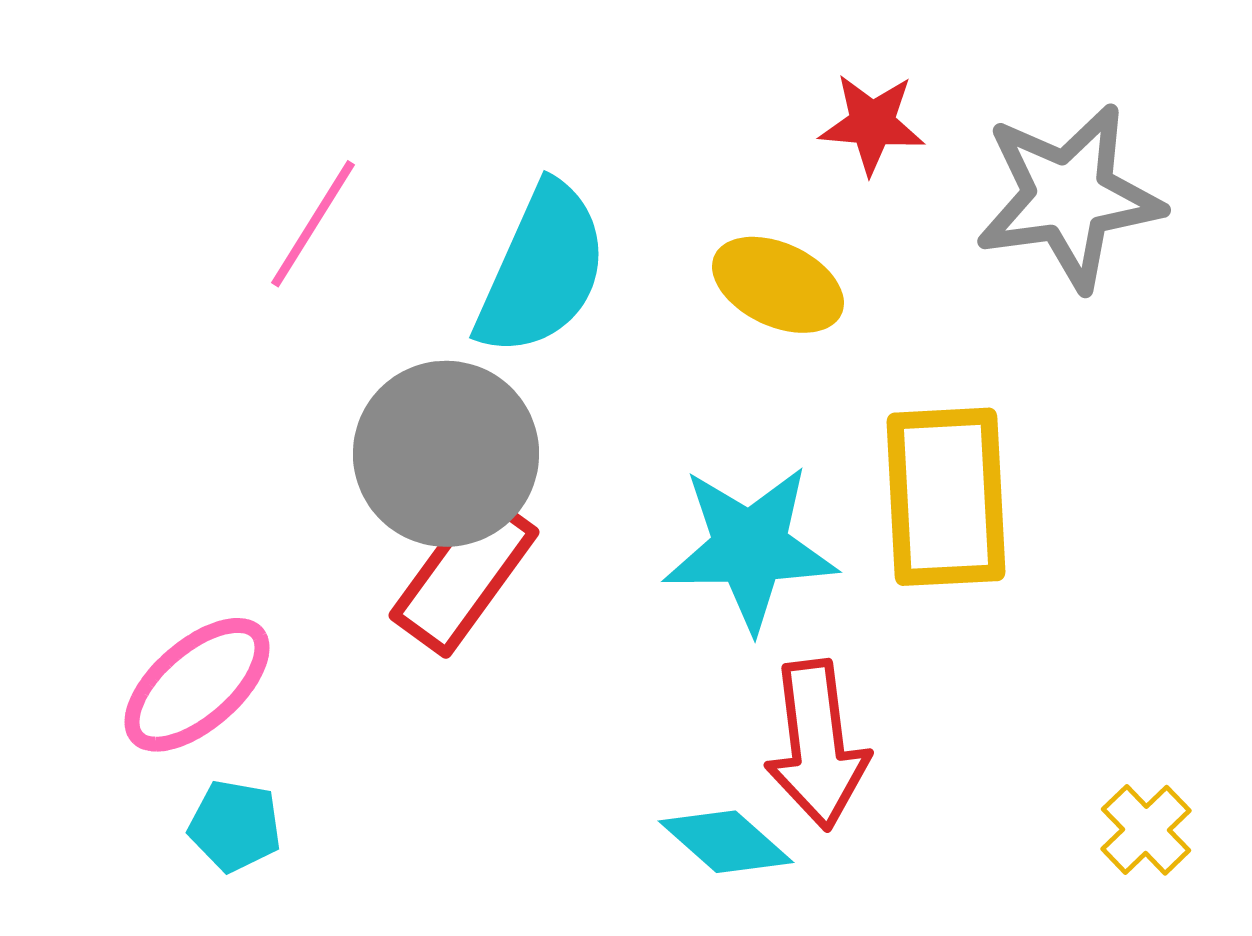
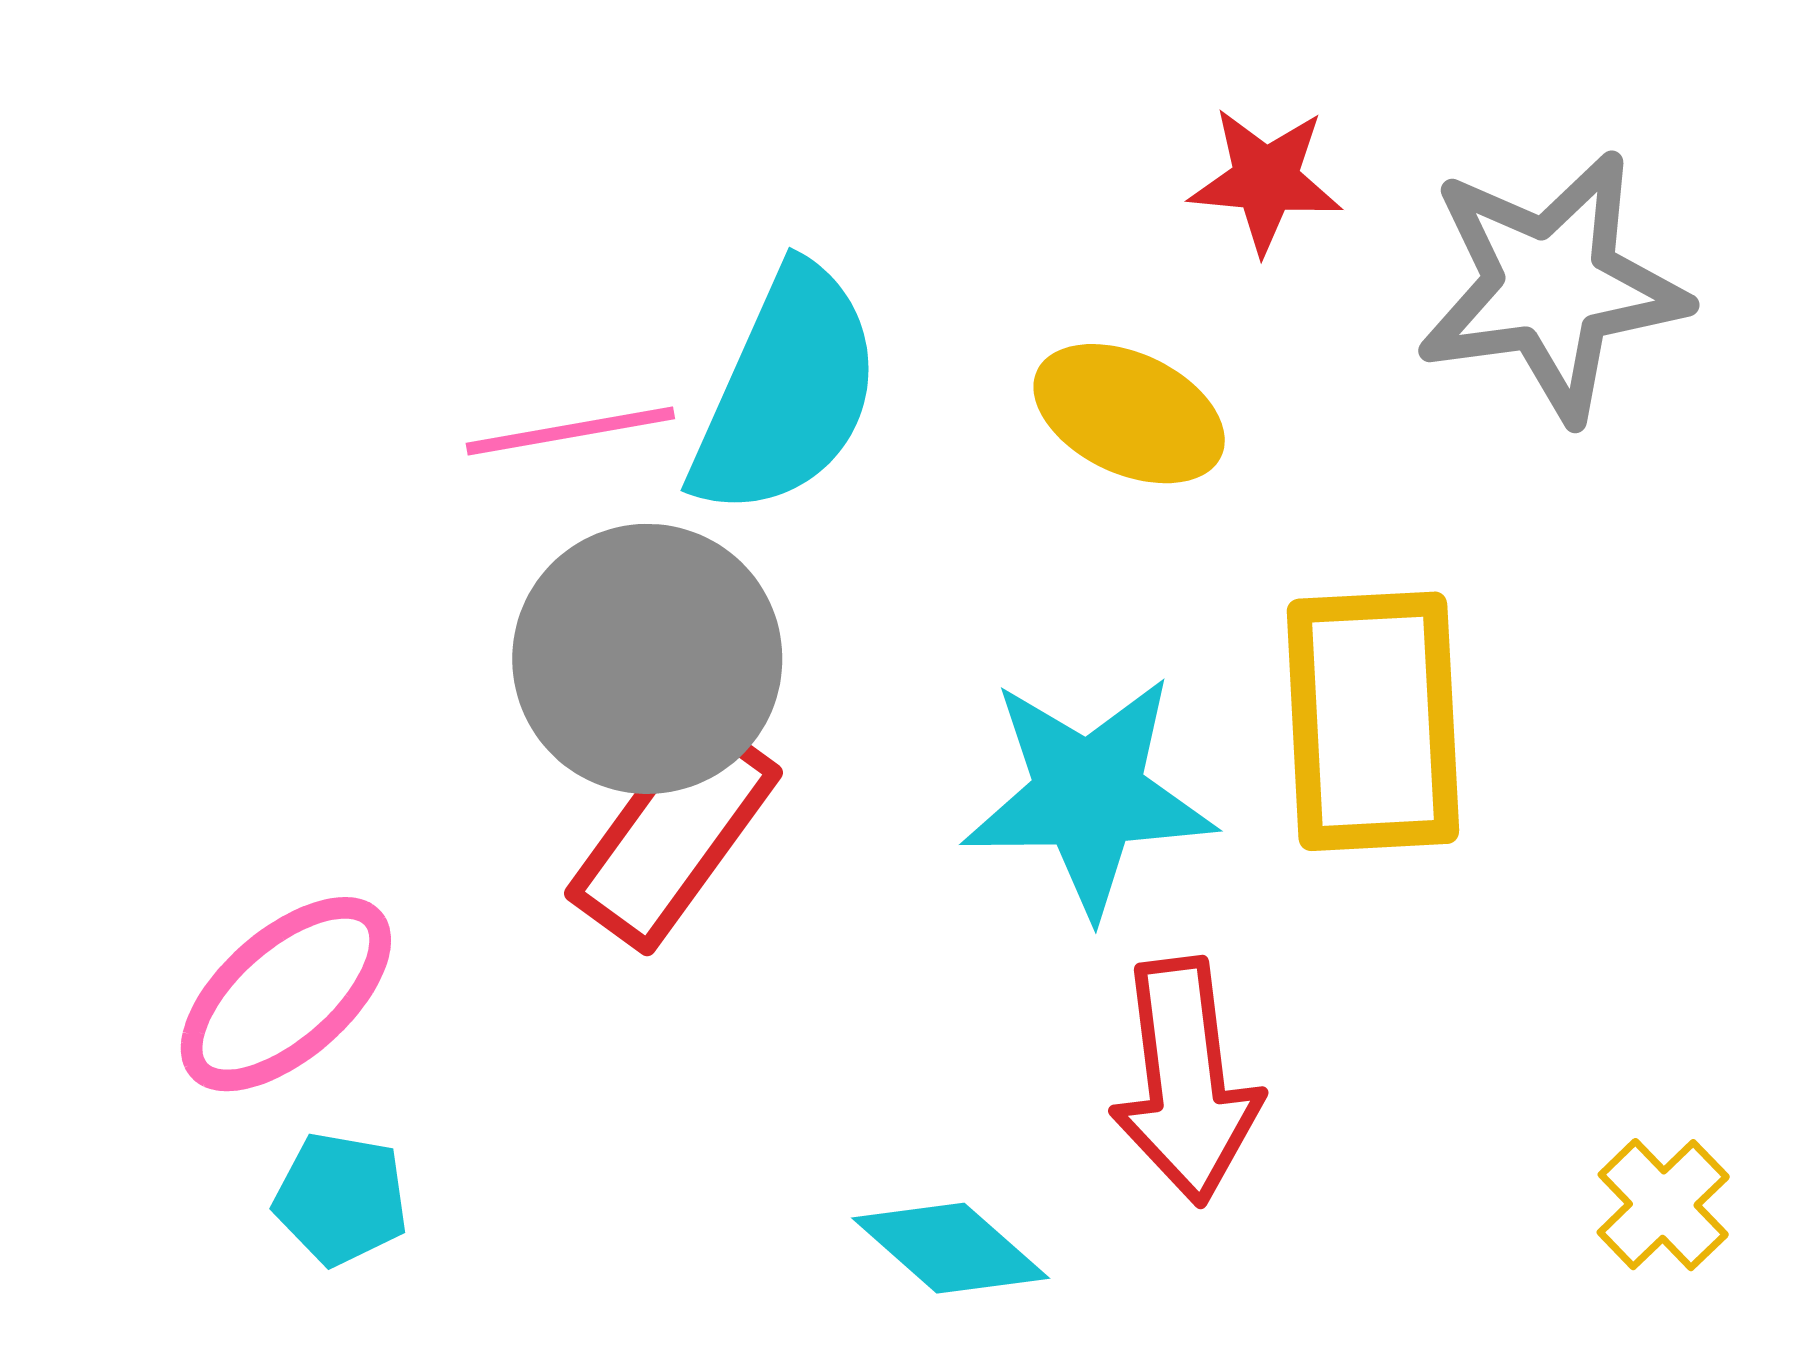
pink line: (313, 224) -> (570, 431), moved, turned 48
cyan diamond: (726, 842) -> (951, 1248), moved

